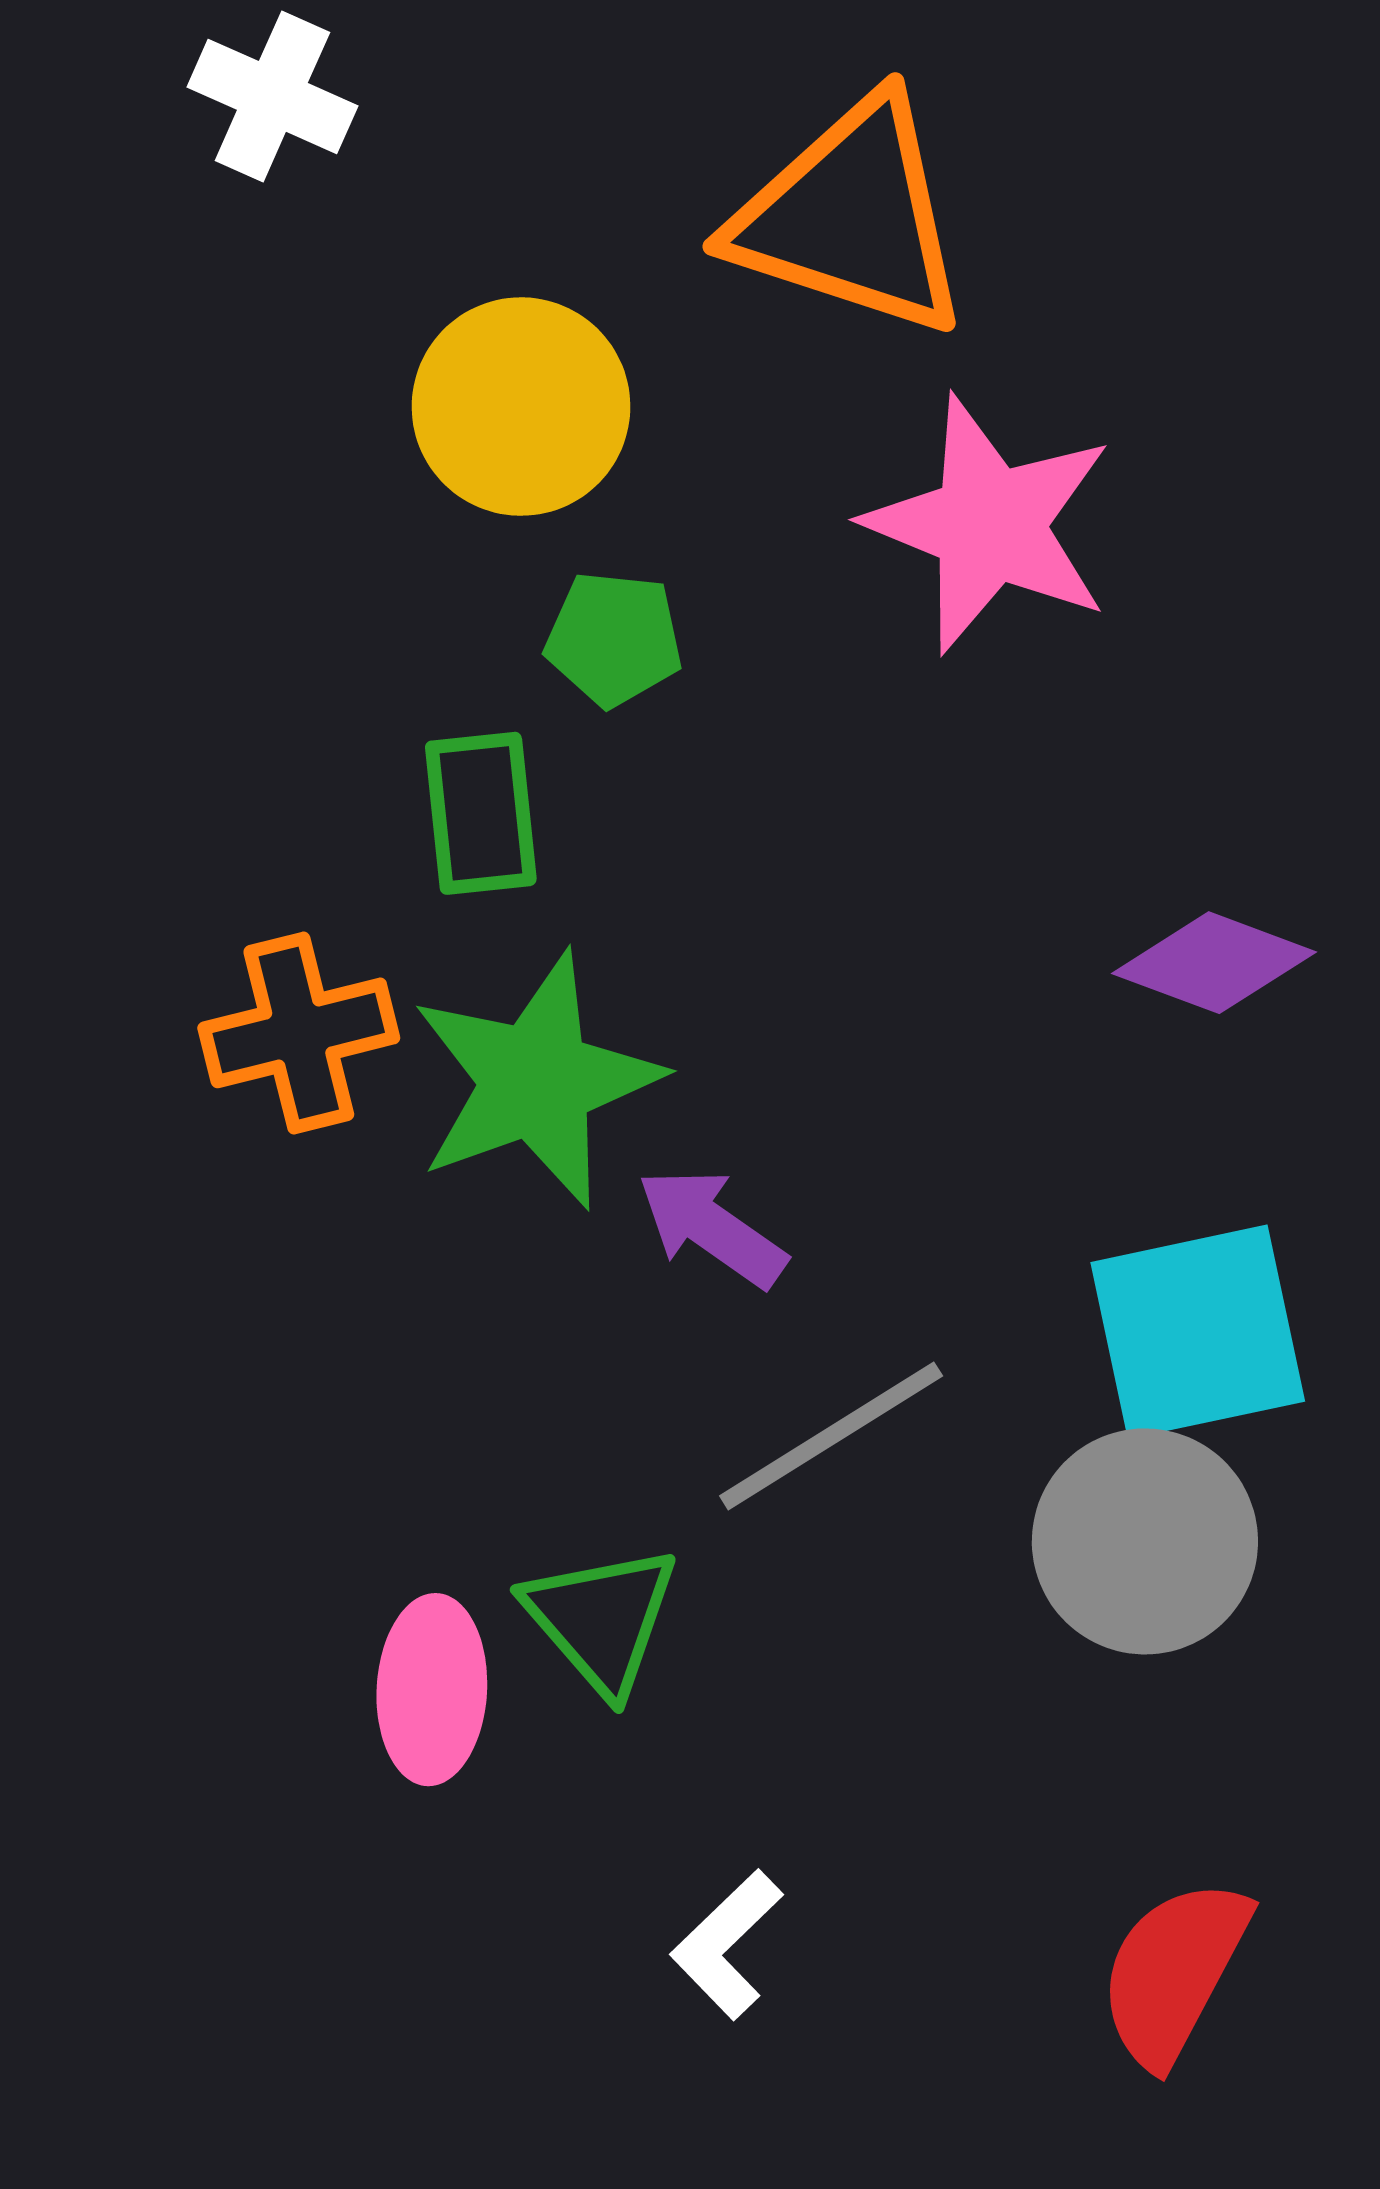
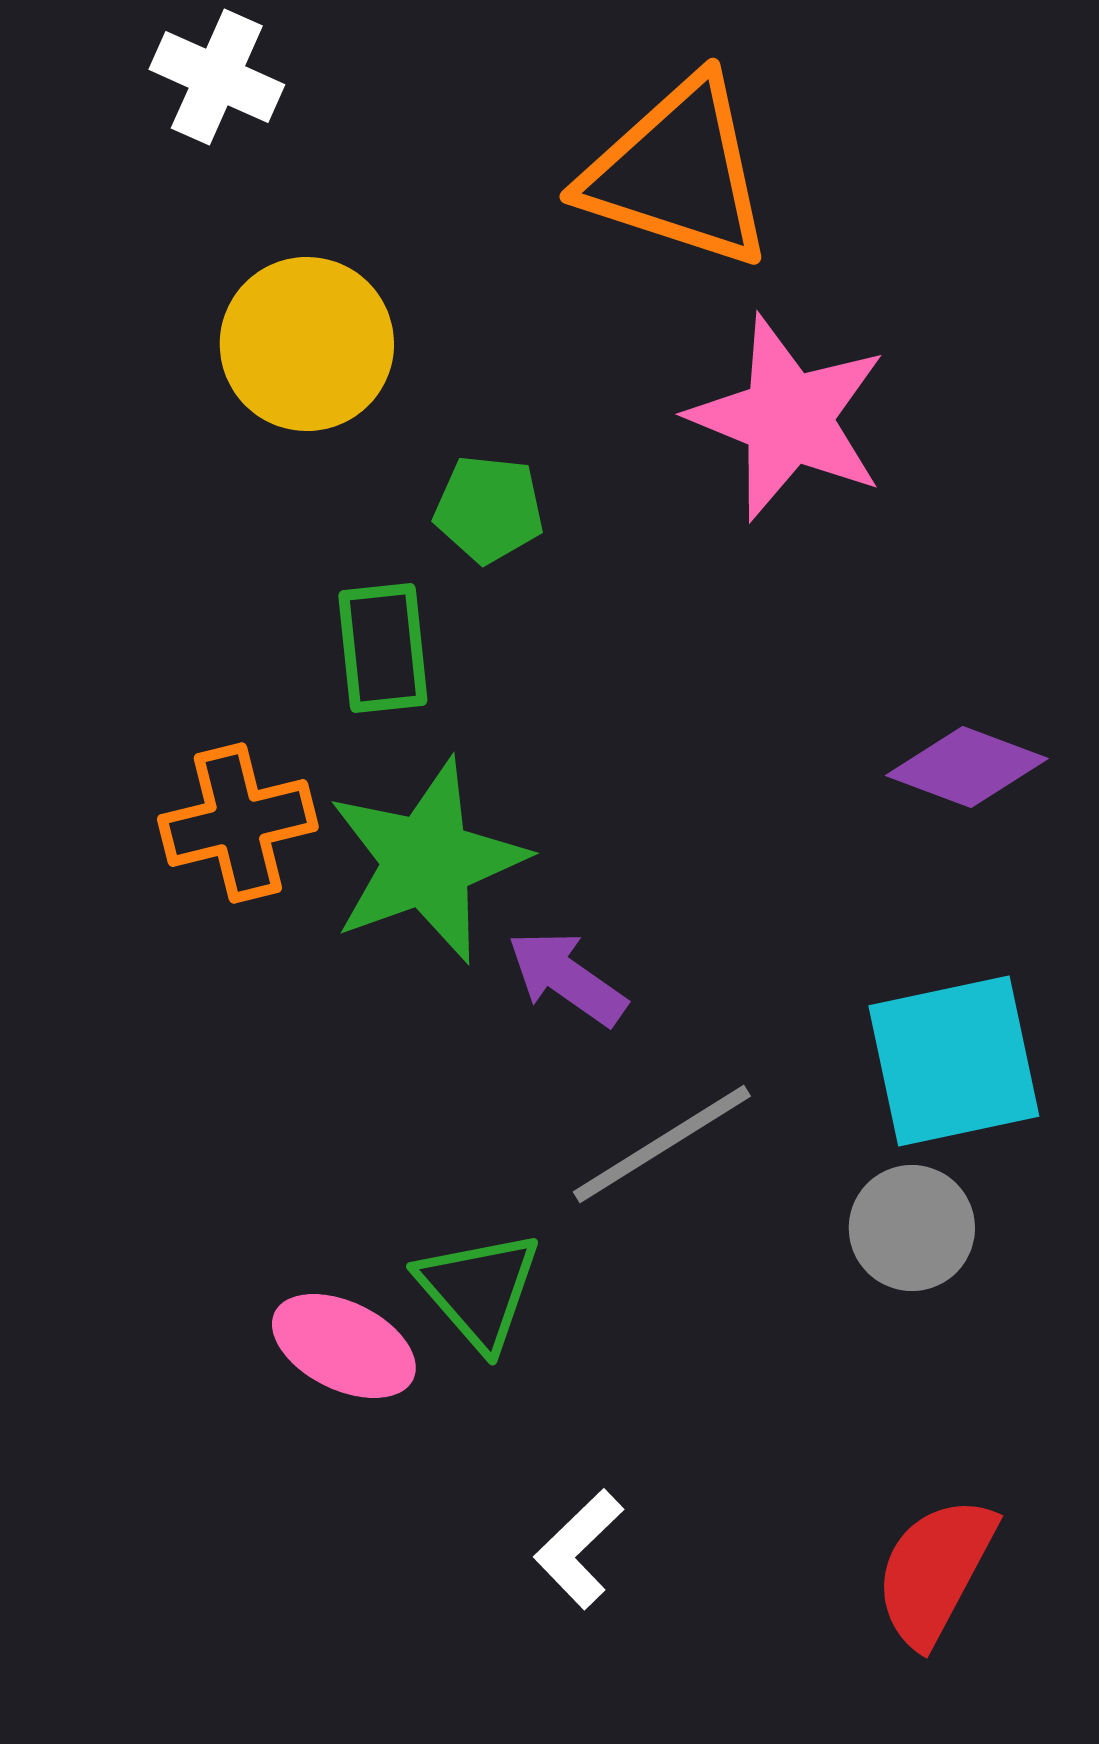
yellow circle: (521, 407) -> (307, 344), moved
gray circle: (1145, 1541) -> (912, 1228), size x0.7
pink ellipse: (432, 1690) -> (344, 1346), turned -67

